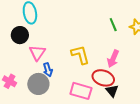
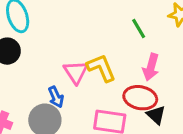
green line: (113, 25) -> (139, 29), moved
pink triangle: (37, 53) -> (76, 72), moved

